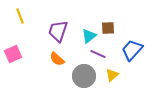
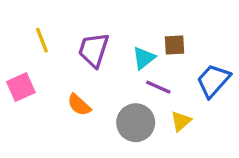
yellow line: (20, 16) -> (42, 40), moved
orange semicircle: (57, 59) -> (79, 105), moved

